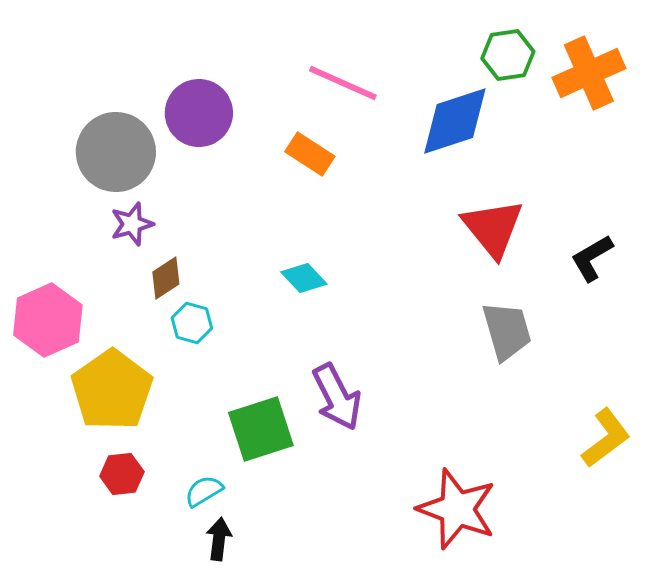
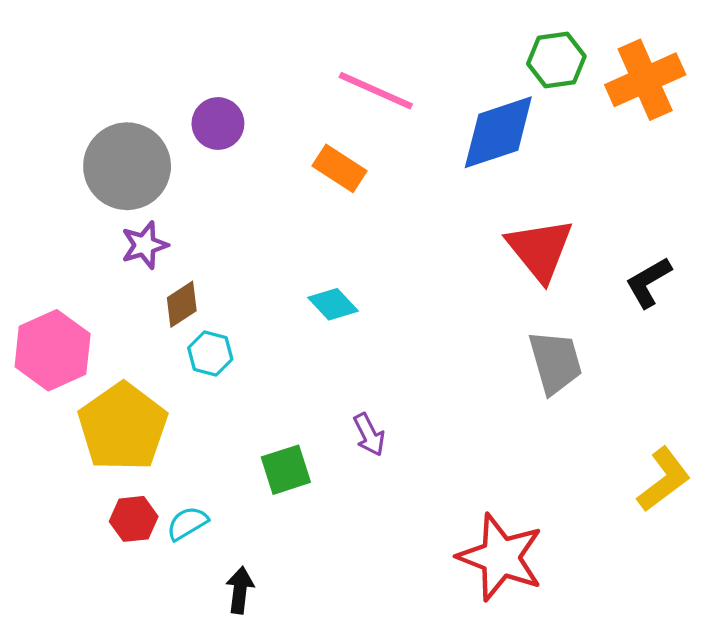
purple circle: (199, 113) -> (218, 124), size x0.7
purple arrow: (337, 397) -> (369, 435), size x0.6
green square: (261, 429) -> (286, 470), size x0.7
cyan semicircle: (204, 491) -> (187, 523), moved

